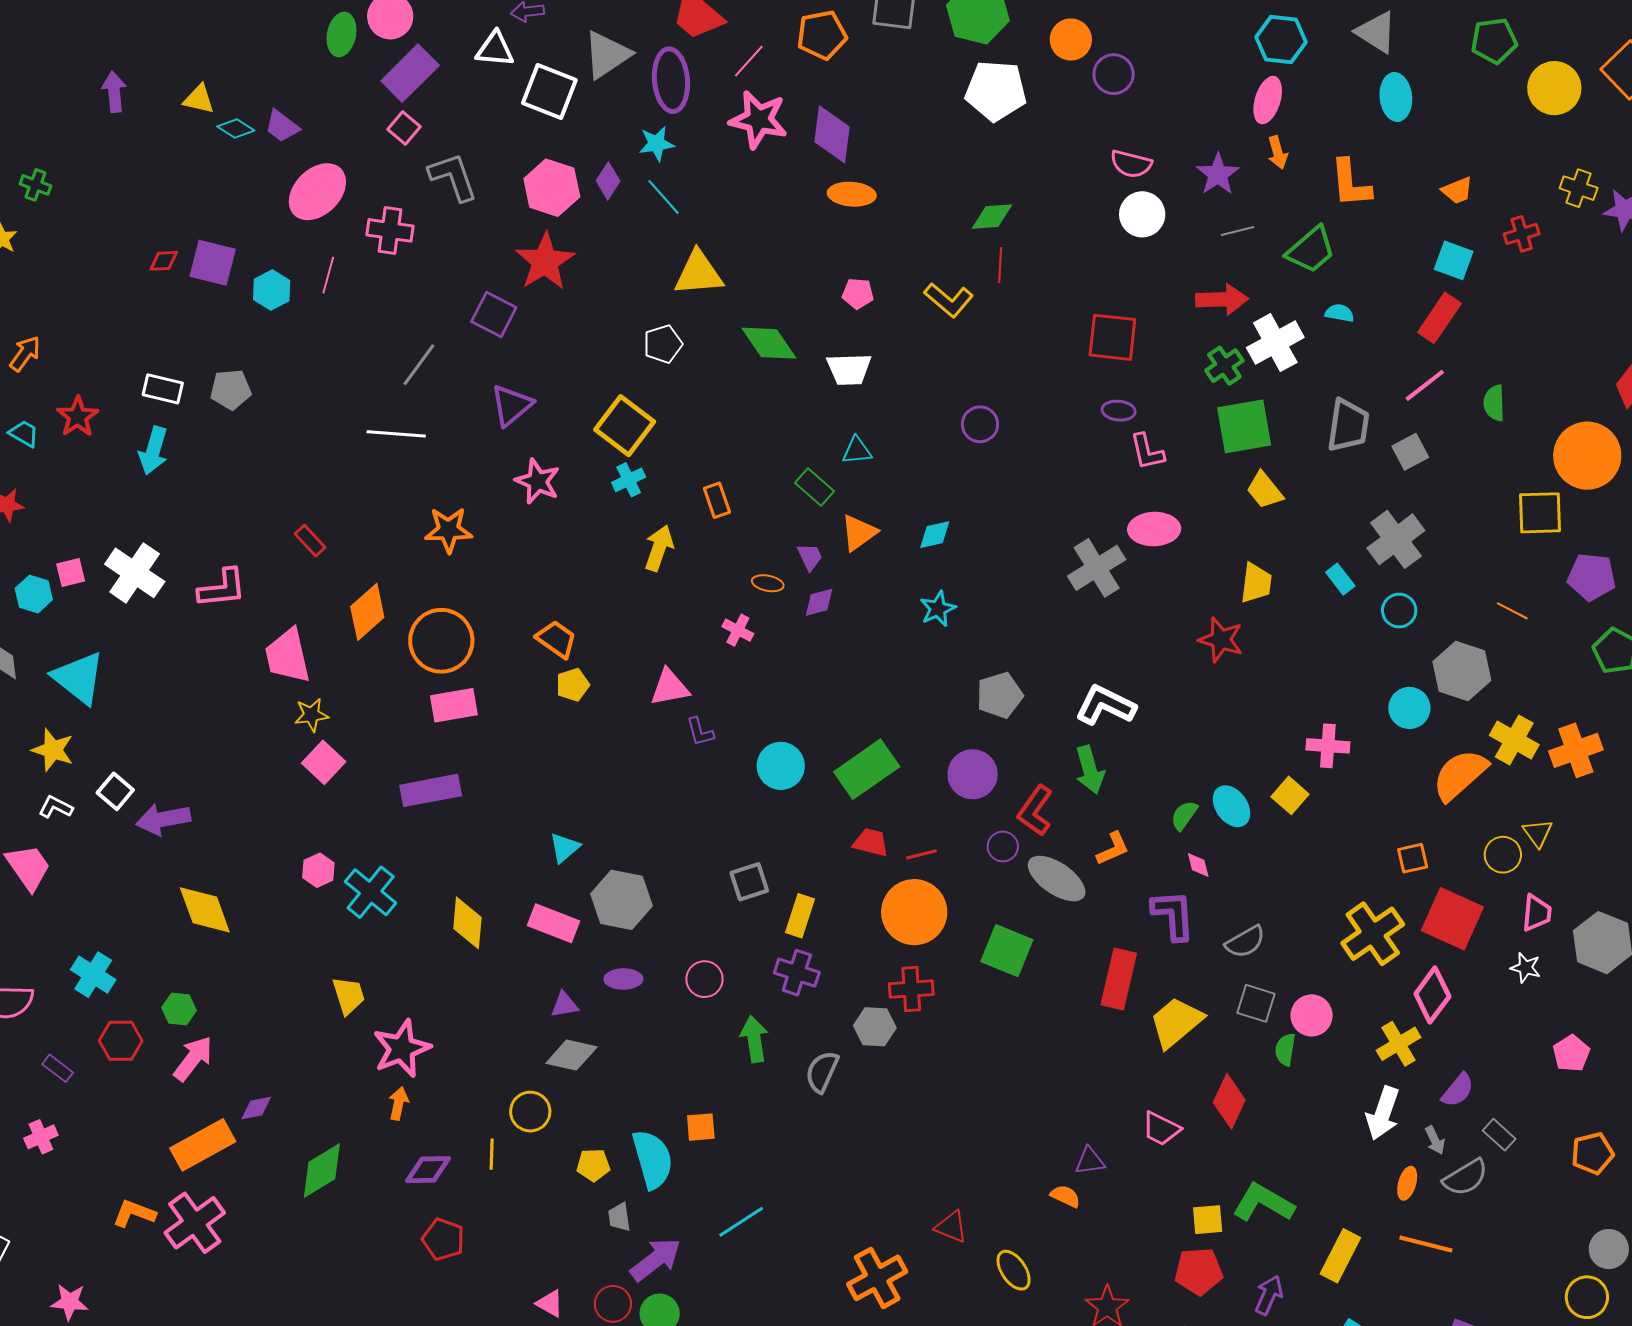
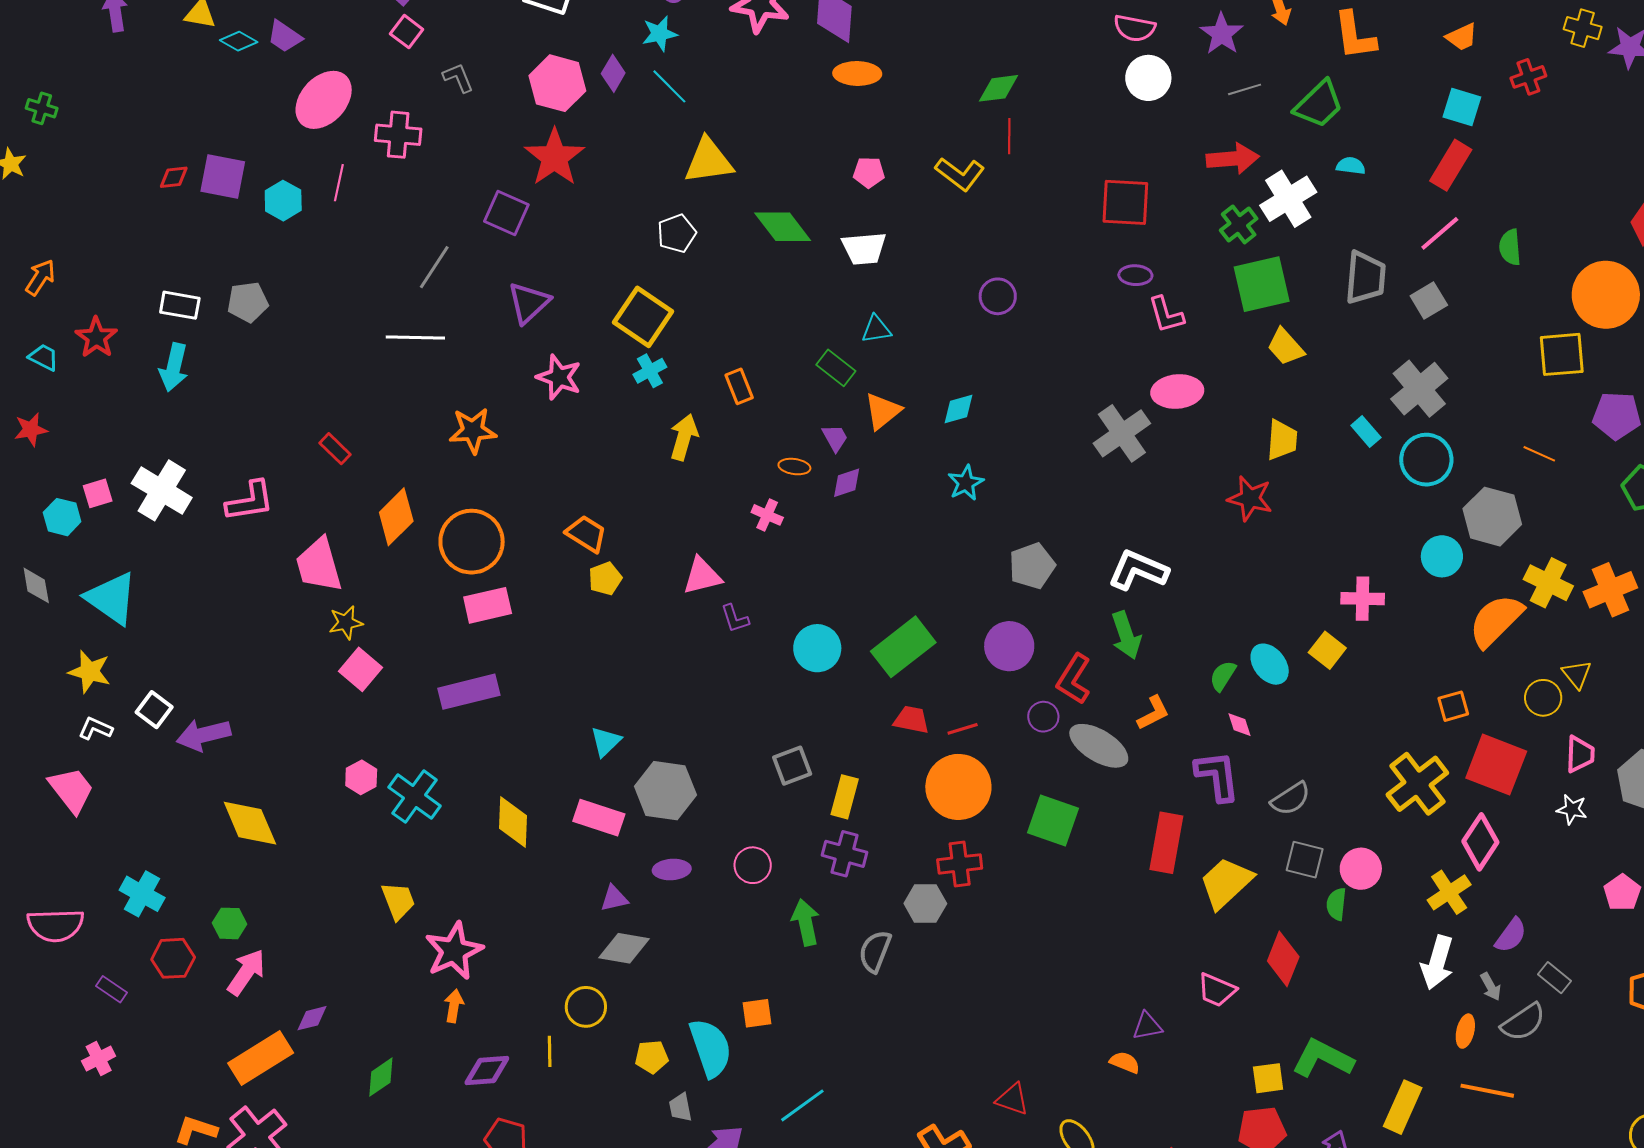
gray L-shape: (453, 177) -> (458, 78), size x0.6
cyan circle: (1399, 611) -> (1426, 460), size x1.5
green diamond: (322, 1171) -> (381, 1077), size x0.7

